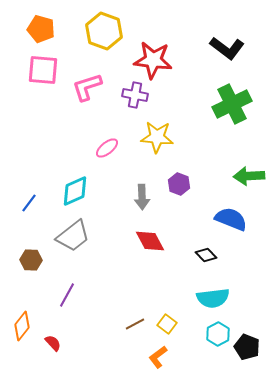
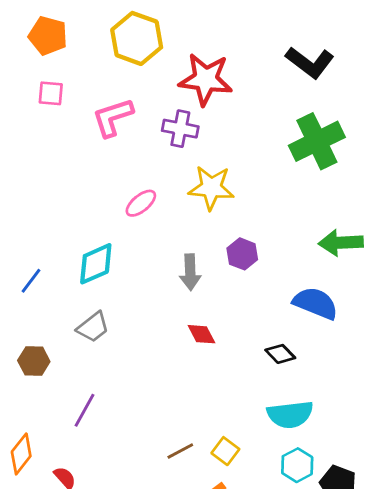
pink square: (43, 70) -> (51, 93), size x0.6
gray trapezoid: (73, 236) -> (93, 327), size x0.7
red diamond: (150, 241) -> (201, 334), size x0.7

